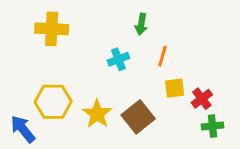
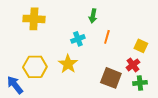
yellow square: (175, 88) -> (141, 46), moved, turned 32
yellow star: (97, 114) -> (68, 64), moved
brown square: (138, 117) -> (111, 78), moved, turned -30

